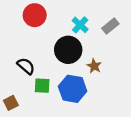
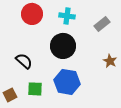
cyan cross: (80, 25) -> (67, 16), moved, turned -35
brown star: (94, 66) -> (110, 61), moved
green square: (42, 86) -> (35, 89), moved

